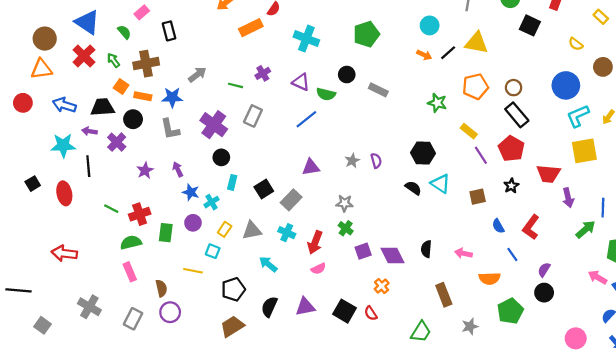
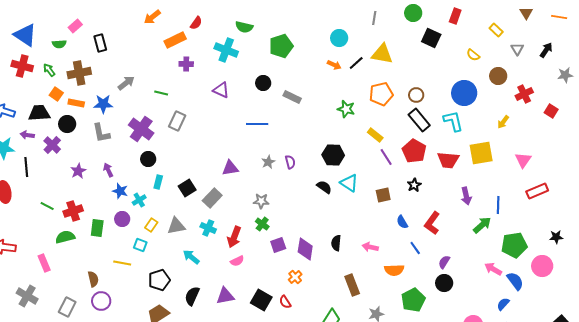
green semicircle: (124, 32) -> (59, 44), turned 128
red cross: (84, 56) -> (22, 66), turned -30
purple cross: (263, 73) -> (186, 64), moved, turned 32
green semicircle: (326, 94) -> (244, 27), moved
cyan L-shape: (578, 116) -> (453, 121), moved, turned 100
blue line: (306, 119) -> (257, 124), moved, turned 40
red trapezoid: (548, 174) -> (448, 160), moved
purple diamond: (393, 256) -> (305, 249), turned 35
pink rectangle: (130, 272) -> (44, 263), moved

